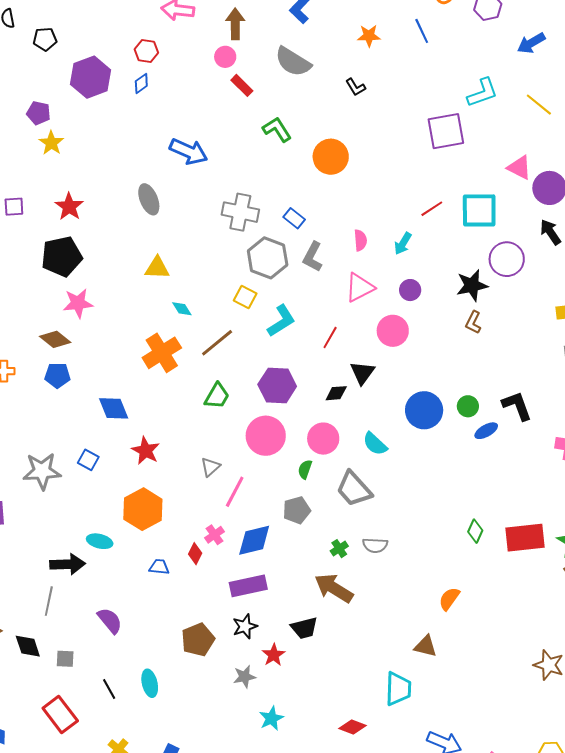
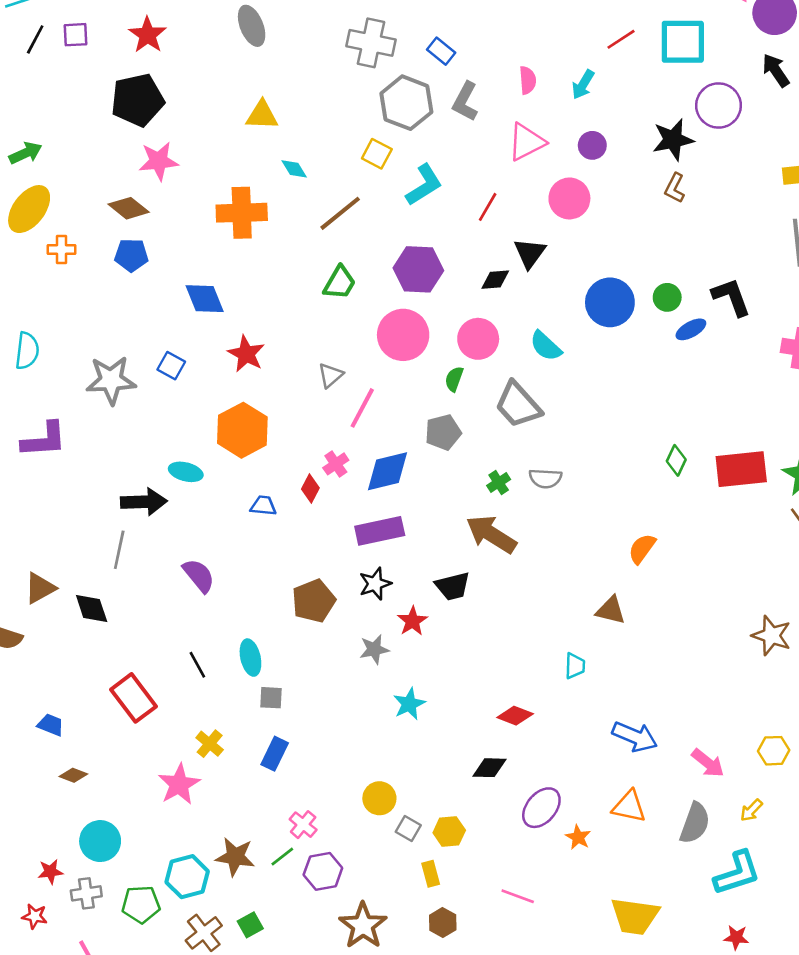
orange cross: (162, 353) -> (242, 213), moved, turned 30
gray square: (65, 659) -> (271, 698), moved
cyan trapezoid: (398, 689) -> (575, 666), size x0.6

